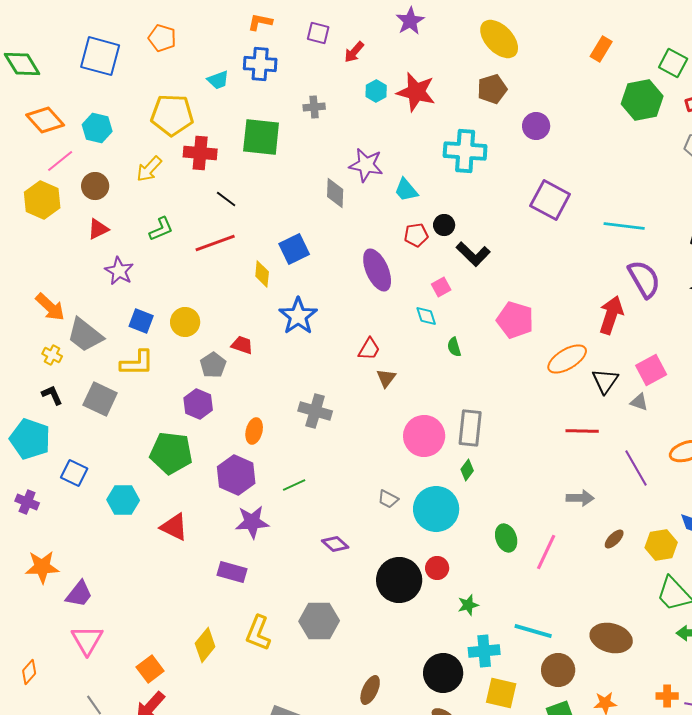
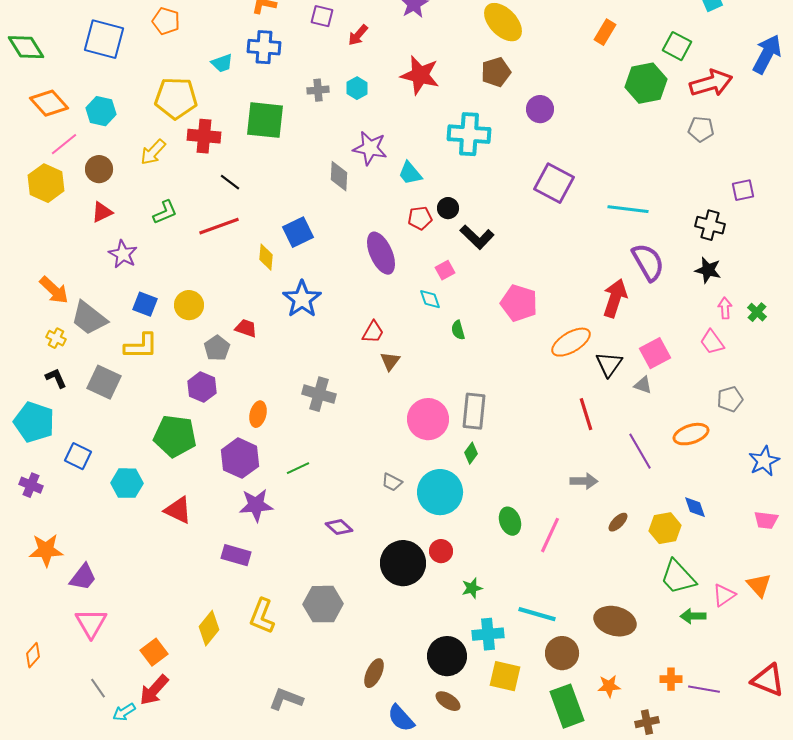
cyan hexagon: (376, 91) -> (357, 88), moved
red line: (582, 431) -> (586, 414), turned 72

